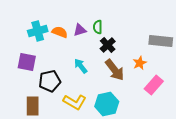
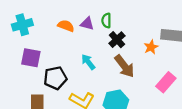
purple triangle: (80, 30) -> (87, 24), turned 32
cyan cross: (38, 31) -> (22, 25), moved
orange star: (140, 63) -> (151, 47), moved

